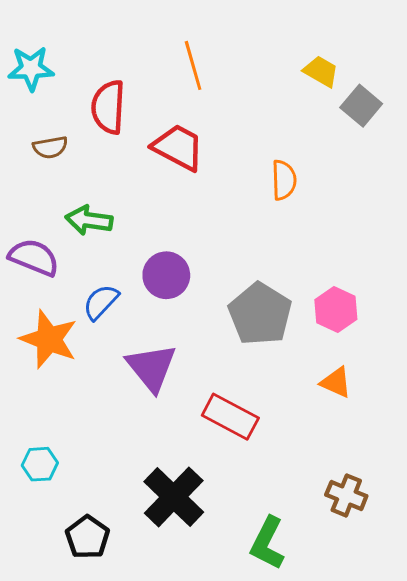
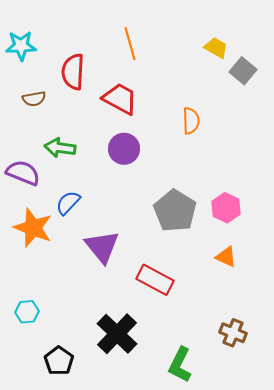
purple circle: (166, 275) -> (124, 149), moved

